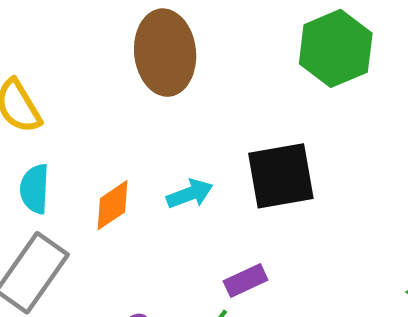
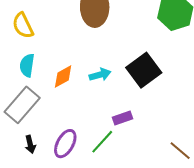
black square: (281, 176) -> (144, 70), turned -32

